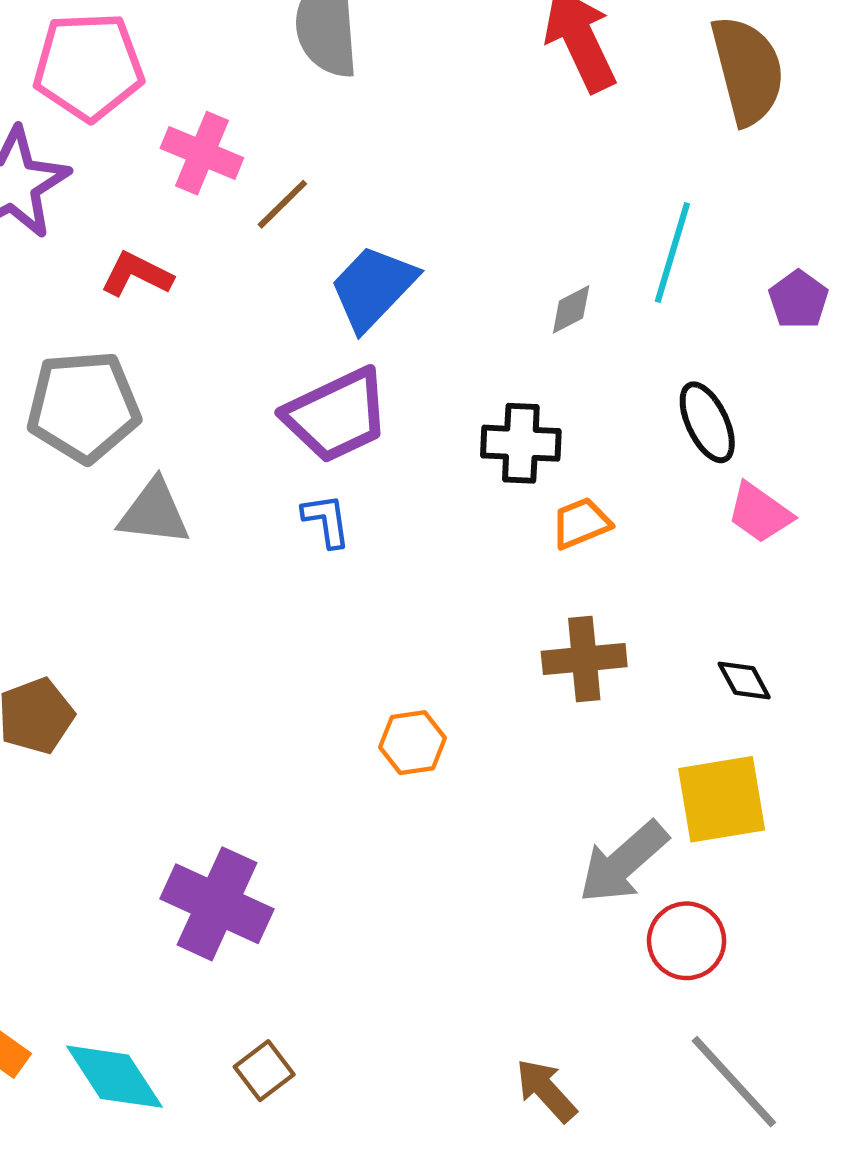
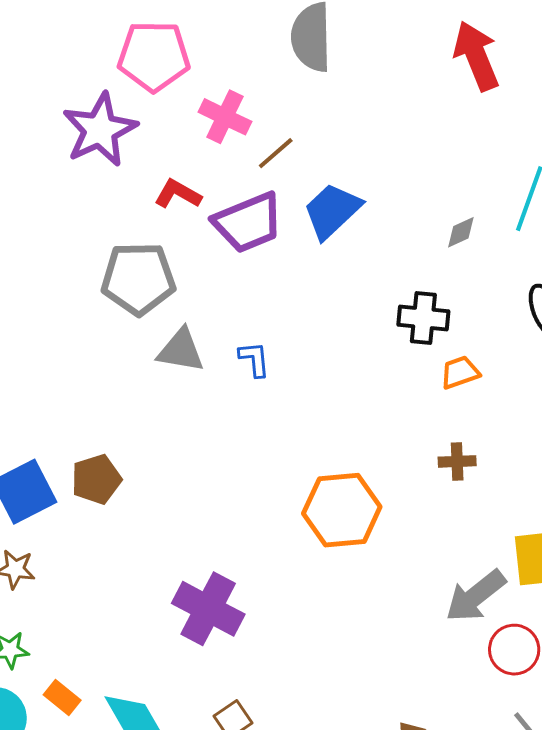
purple trapezoid: (337, 415) -> (248, 222), moved
blue L-shape: (326, 521) -> (254, 359), moved
brown cross: (584, 659) -> (457, 461), size x0.7
orange hexagon: (412, 743) -> (342, 510), size x1.8

